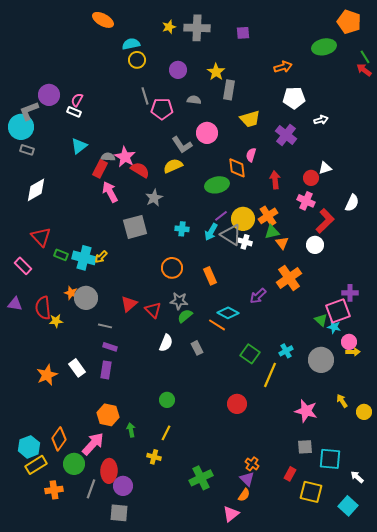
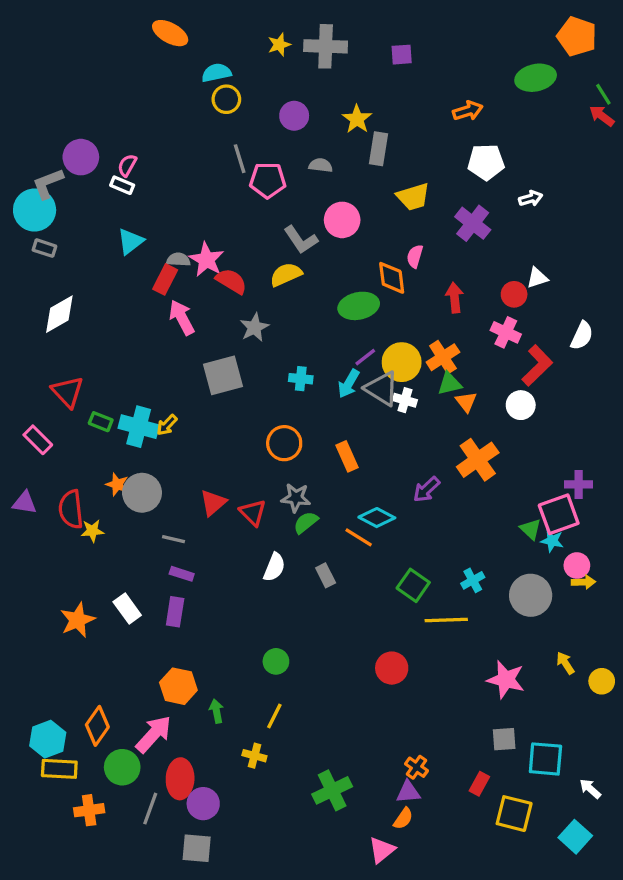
yellow line: (270, 375) -> (446, 620), turned 65
yellow rectangle: (36, 465) -> (59, 769), turned 35
purple triangle: (247, 479) -> (408, 792), turned -49

